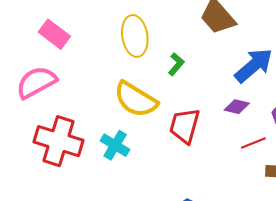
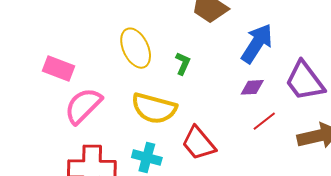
pink semicircle: (36, 82) -> (83, 106), moved
red trapezoid: (185, 126) -> (198, 143), moved, turned -39
red line: (253, 143) -> (264, 121), moved

